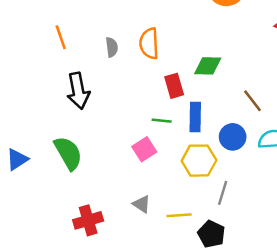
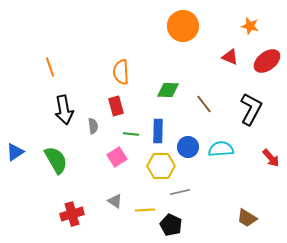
gray semicircle: (112, 47) -> (93, 126), moved
red rectangle: (174, 86) -> (116, 106), moved
brown line: (253, 101) -> (204, 104), moved
blue triangle: (17, 159) -> (15, 152), moved
gray line: (223, 193) -> (180, 192), turned 60

